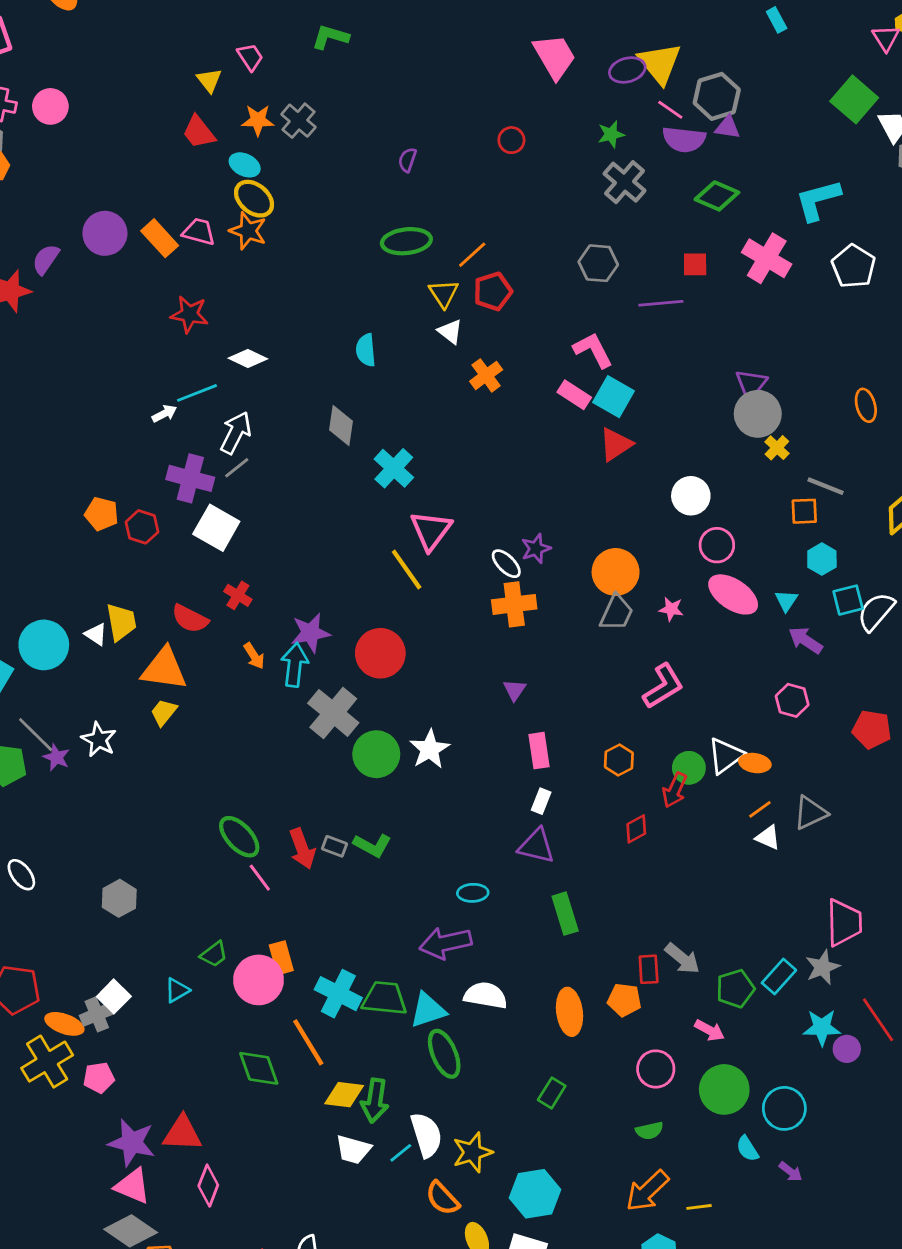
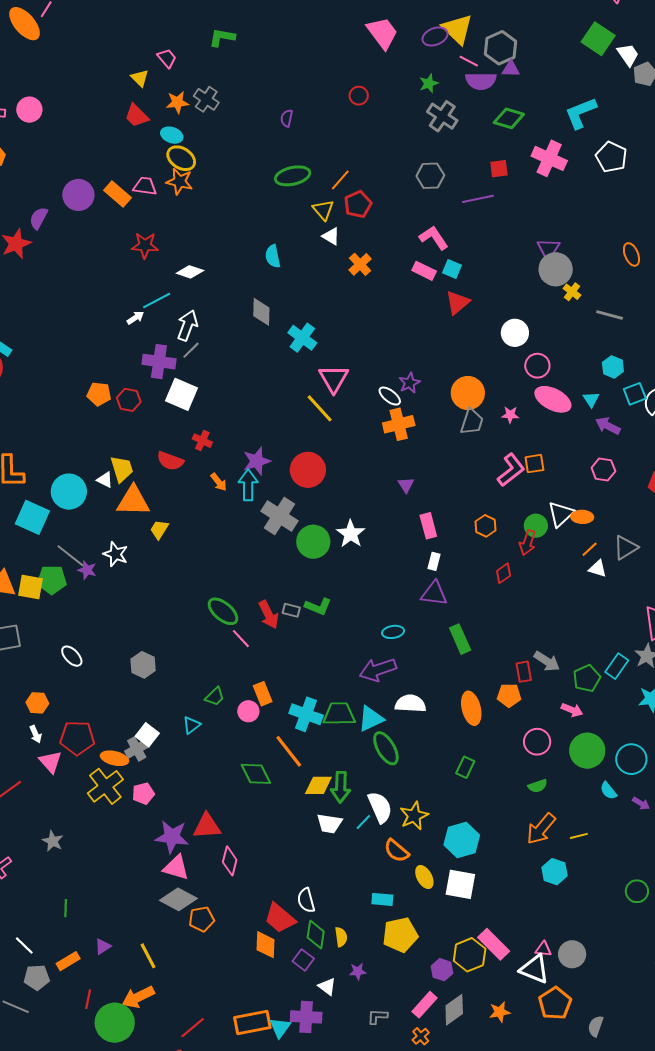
cyan square: (613, 397) -> (452, 269), size x0.7
orange square: (804, 511) -> (534, 464), moved
orange triangle: (164, 669) -> (133, 501), moved
pink circle: (259, 980) -> (248, 711), size x0.6

